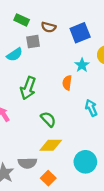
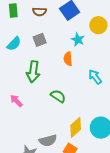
green rectangle: (22, 20) -> (13, 11), turned 72
gray square: (33, 42) -> (40, 40), moved
yellow diamond: (51, 145) -> (76, 127), moved, turned -30

